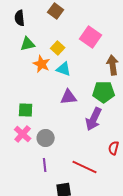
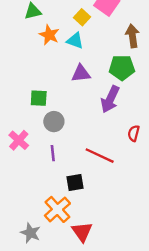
yellow square: (58, 48) -> (82, 17), moved
green square: (26, 110) -> (39, 98), moved
pink cross: (23, 134) -> (19, 140), moved

